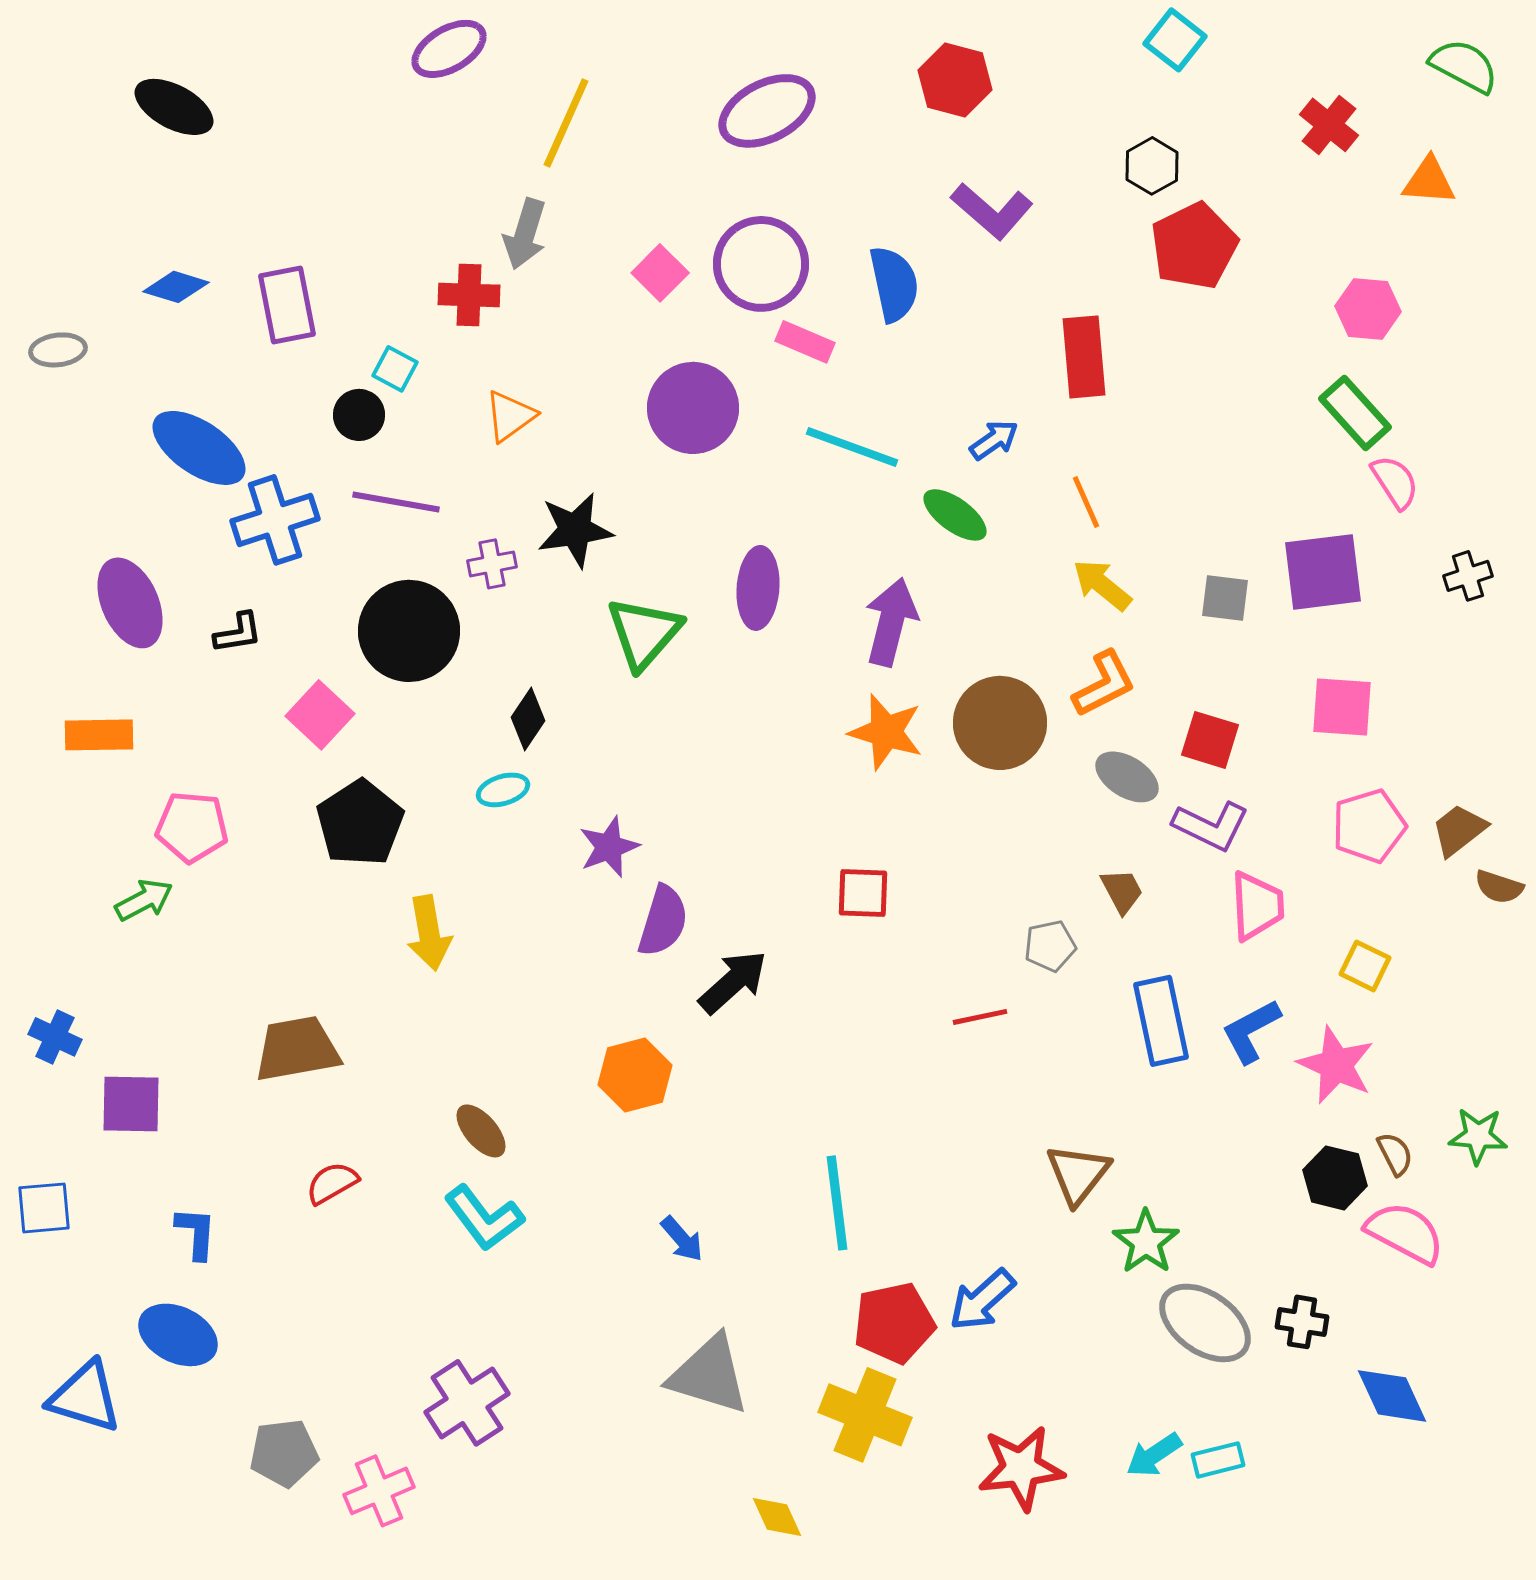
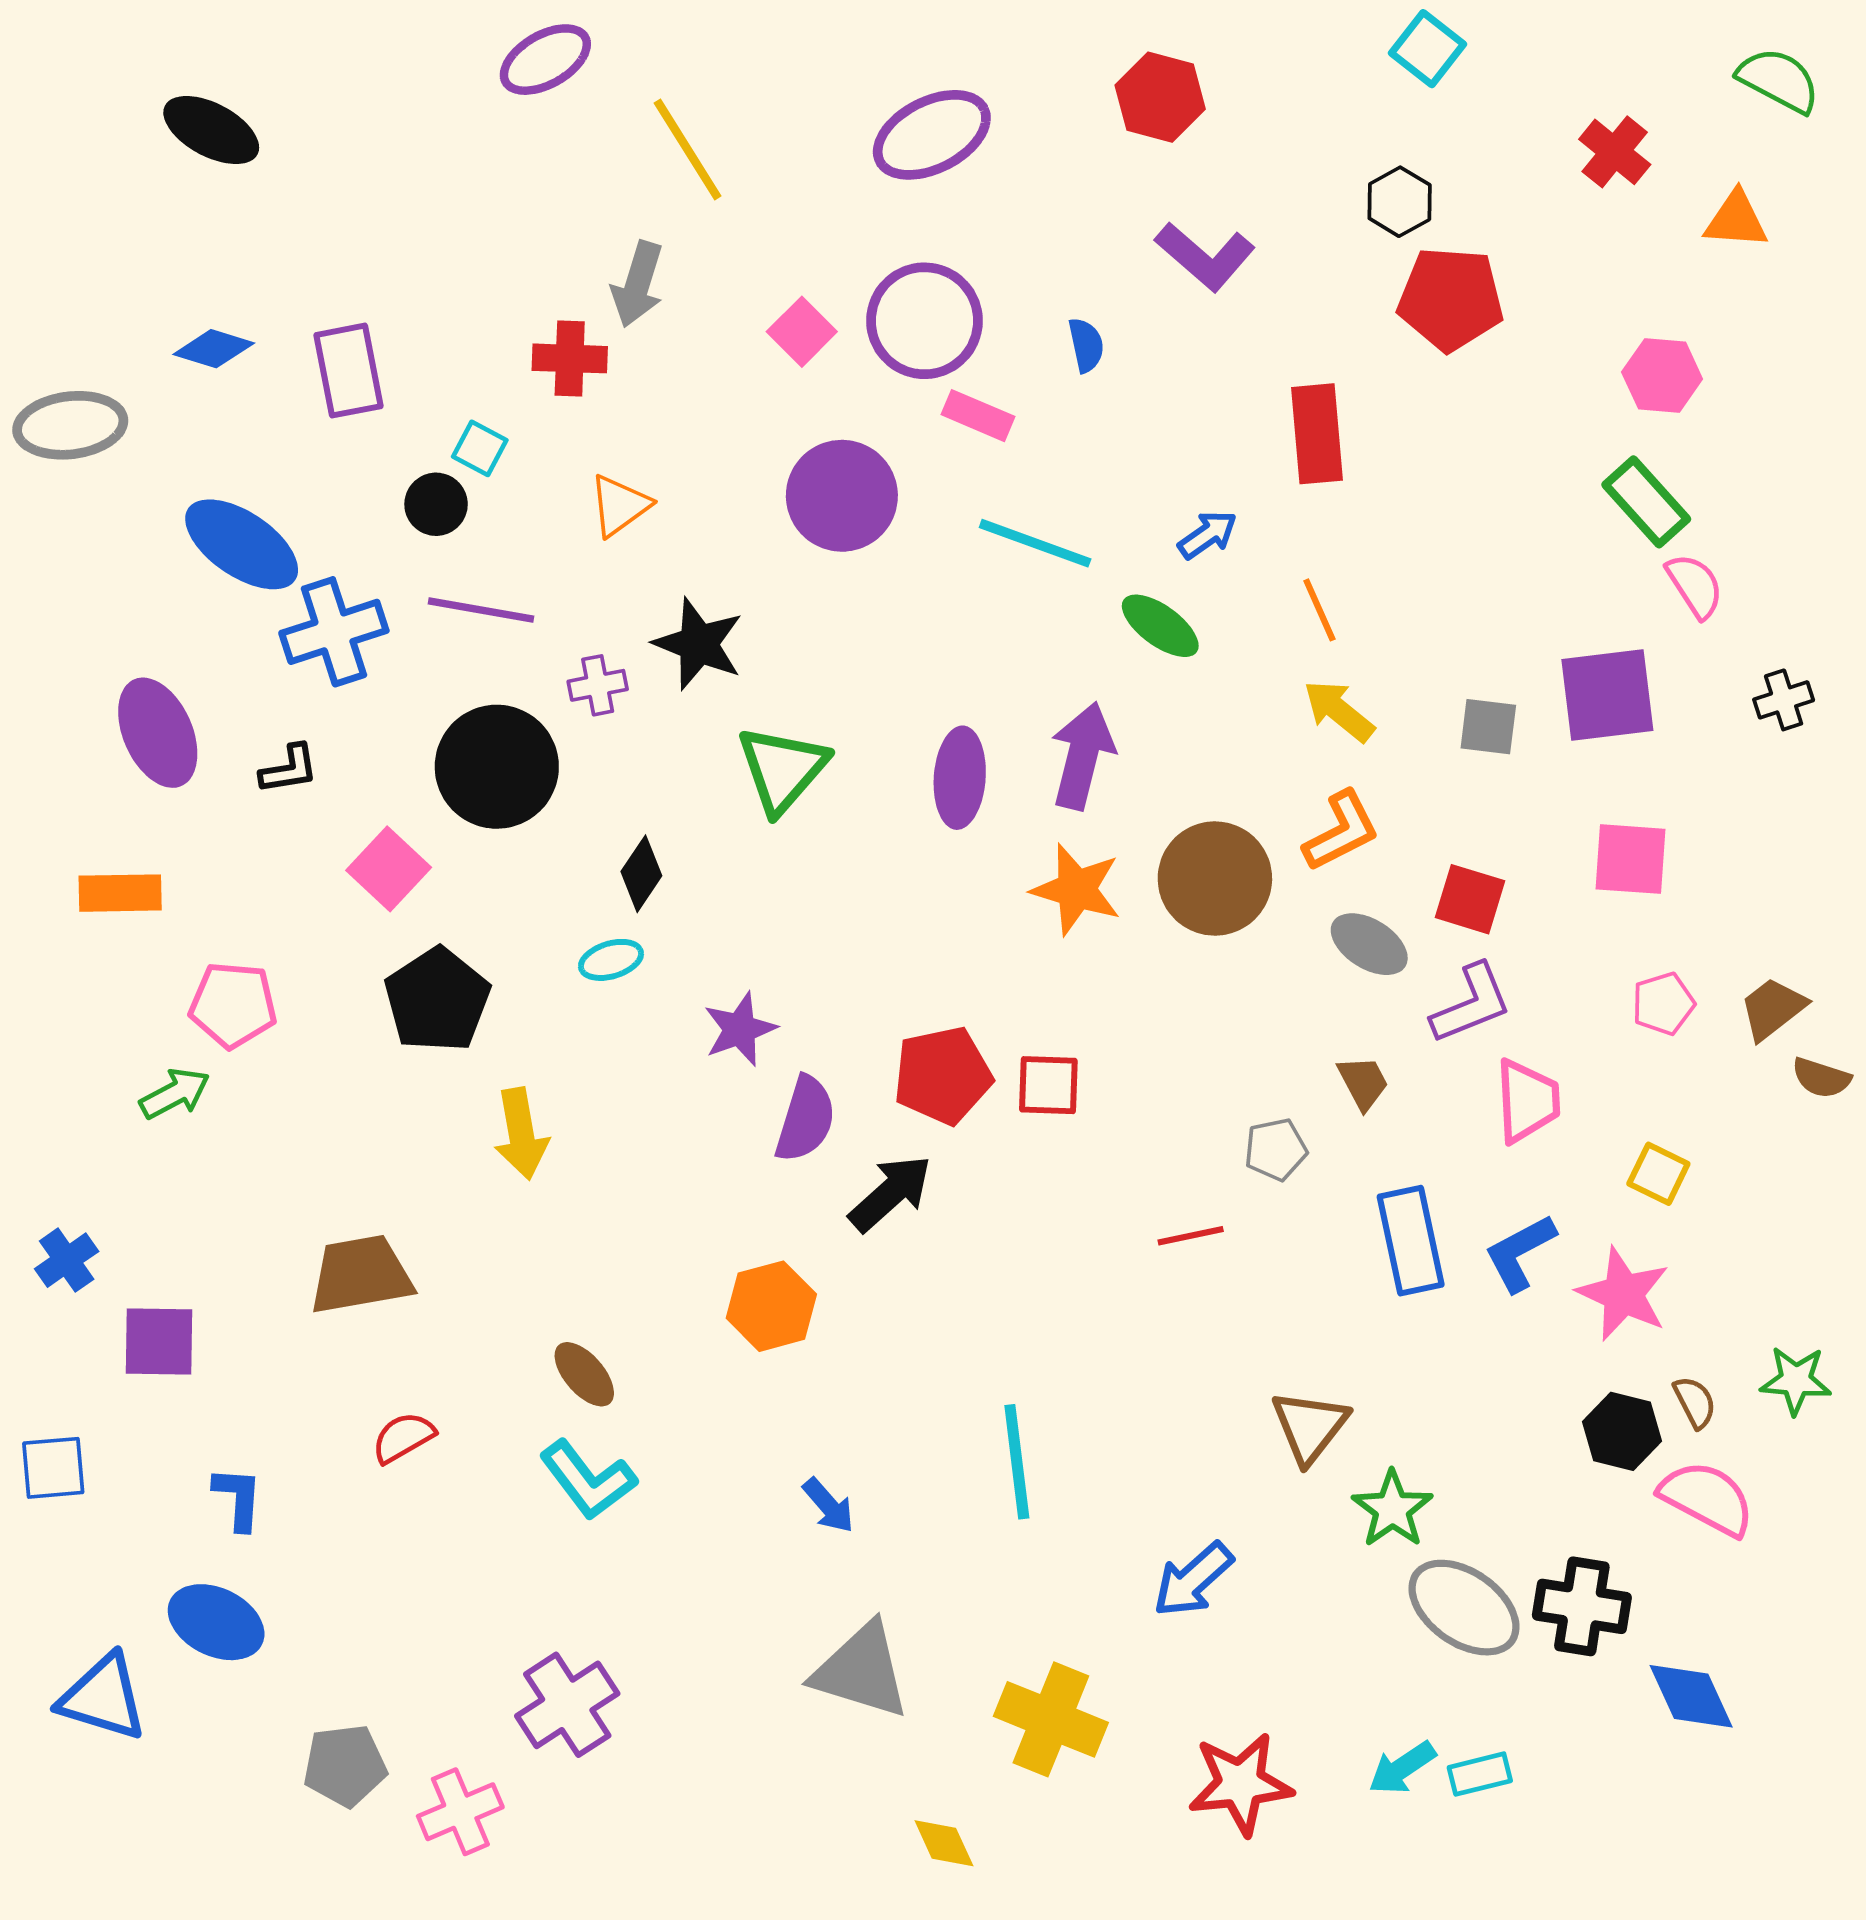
yellow line: (566, 123) -> (688, 149), turned -56
red pentagon: (1194, 246) -> (1451, 299), turned 30
blue semicircle: (894, 284) -> (1086, 345), size x0.6
gray ellipse: (58, 350) -> (70, 425), size x1.6
black star: (575, 530) -> (698, 644), turned 30
purple ellipse: (758, 588) -> (960, 778), moved
purple L-shape: (1211, 826) -> (1471, 1004), turned -48
pink pentagon: (1369, 826) -> (1663, 1004), size x0.7
blue cross: (55, 1037) -> (67, 1260), turned 30
black cross: (1302, 1322) -> (1582, 1606), size x1.5
red pentagon: (894, 1323) -> (943, 1075), moved

